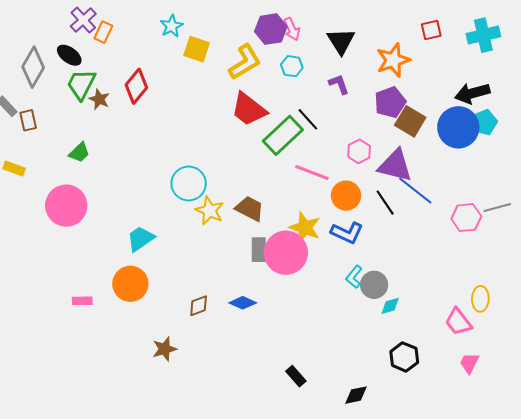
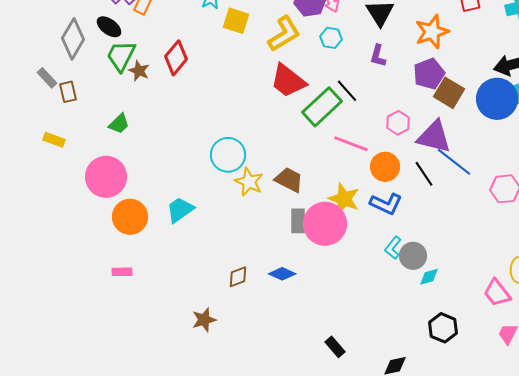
purple L-shape: (339, 84) -> (378, 56), turned -145
orange circle: (130, 284) -> (130, 217), moved

